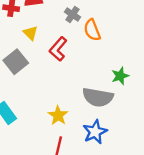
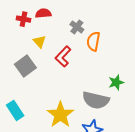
orange semicircle: (92, 30) -> (93, 41), turned 30
yellow star: (58, 115) -> (60, 115), size x1.5

